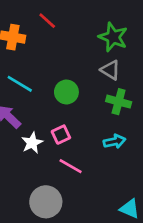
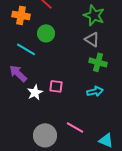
green circle: (66, 92) -> (46, 33), moved
pink square: (61, 135) -> (56, 86), turned 32
pink line: (71, 166) -> (75, 127), moved

